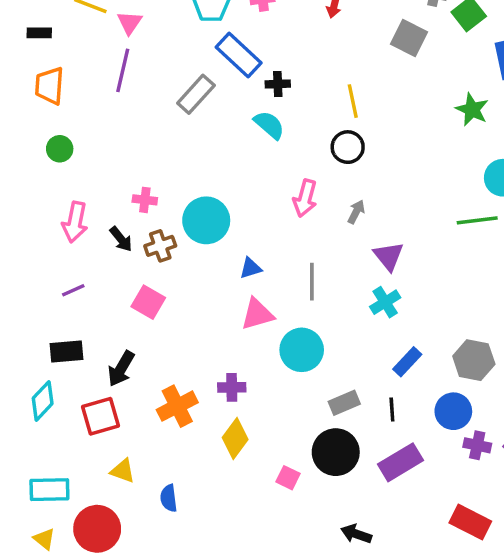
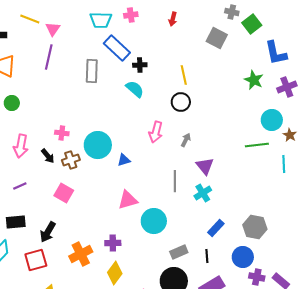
gray rectangle: (196, 94) -> (92, 71), turned -40
blue triangle: (251, 268) -> (124, 160), moved
gray line: (312, 282) -> (175, 181), moved

